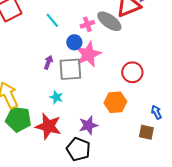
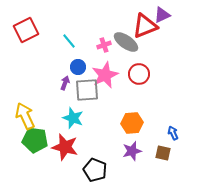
blue circle: (74, 42) -> (78, 67), moved
red circle: (132, 72) -> (139, 74), moved
cyan star: (56, 97) -> (73, 118), size x1.5
purple star: (88, 125) -> (132, 151), moved

